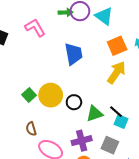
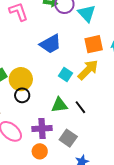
blue trapezoid: (74, 54) -> (50, 44), turned 60
black circle: (74, 102) -> (22, 95), moved
cyan square: (121, 121) -> (65, 75), moved

